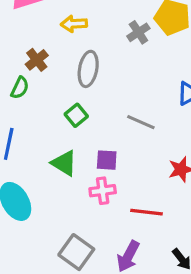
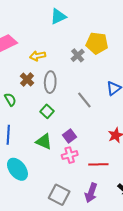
brown cross: (37, 60) -> (27, 79), moved
green semicircle: (20, 88) -> (10, 100), turned -48
gray line: (141, 122) -> (84, 100), moved, turned 36
purple square: (107, 160) -> (70, 136), turned -32

